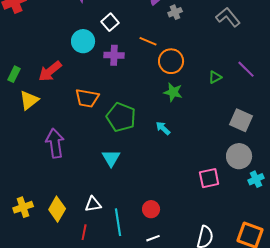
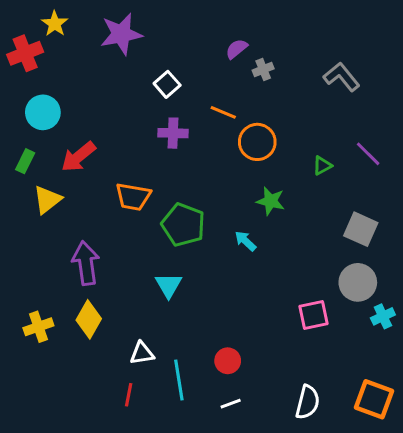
cyan circle: (83, 41) -> (43, 112), moved
green star: (173, 92) -> (271, 201), moved
yellow cross: (23, 207) -> (38, 327), moved
yellow diamond: (57, 209) -> (89, 319), moved

